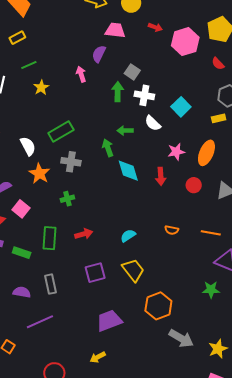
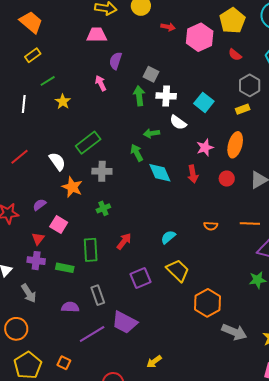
pink trapezoid: (115, 30) -> (97, 35), moved
red arrow: (84, 234) -> (124, 241), turned -30
purple trapezoid: (109, 321) -> (125, 322), moved, turned -124

